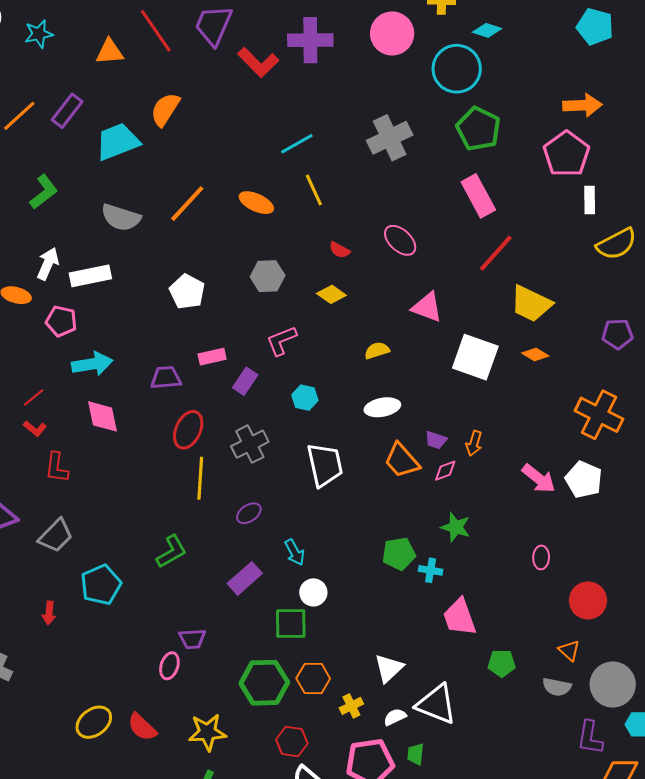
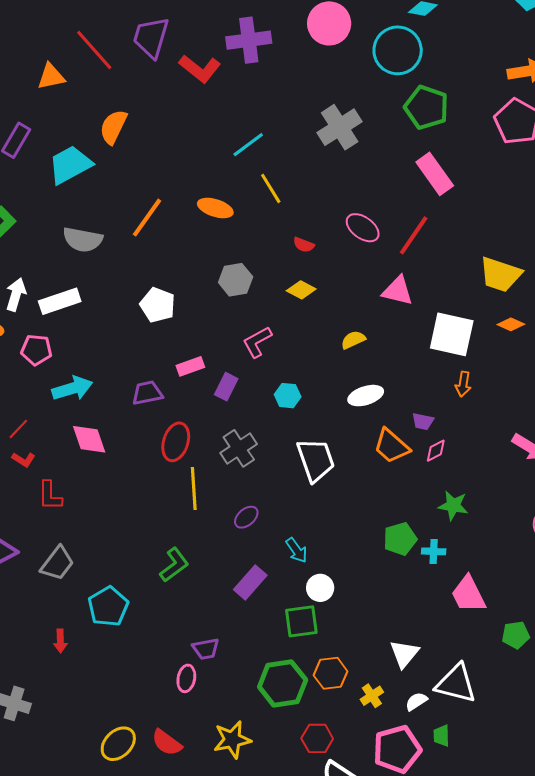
red line: (496, 253) -> (414, 235), moved
orange arrow: (474, 443) -> (463, 384), moved

